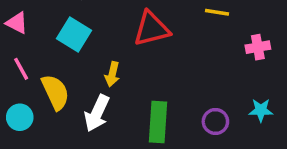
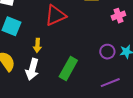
green rectangle: (158, 122) -> (68, 68), turned 35
purple circle: (215, 122) -> (107, 52), moved

